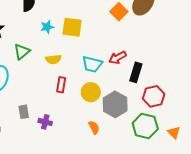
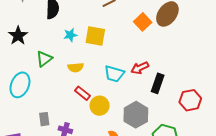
red rectangle: (61, 85) -> (82, 93), turned -63
yellow circle: (91, 92) -> (100, 106), moved
red hexagon: (154, 96) -> (190, 100), moved

